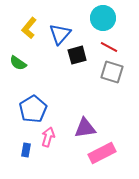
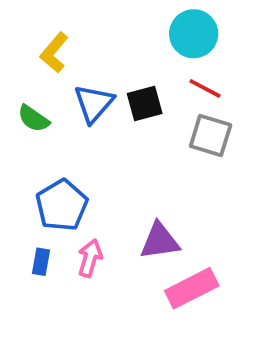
blue triangle: (60, 34) -> (94, 103), moved
blue rectangle: (26, 150) -> (41, 262), moved

